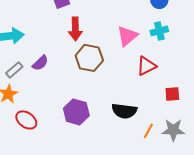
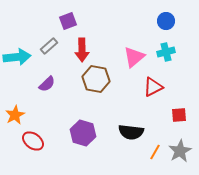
gray rectangle: (14, 70) -> (49, 46), moved
gray star: (173, 130) -> (180, 151), turned -30

